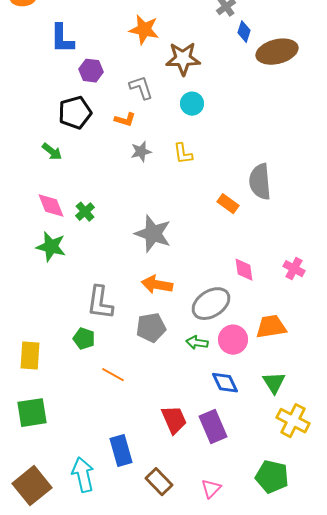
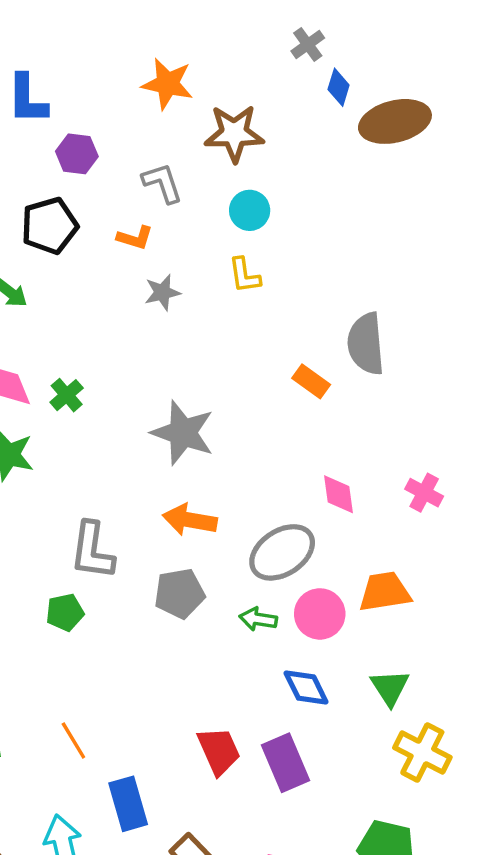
yellow L-shape: (183, 154) -> (244, 275), moved
green pentagon: (84, 339) -> (65, 612), turned -30
orange line: (113, 375) -> (73, 741), moved, turned 30

